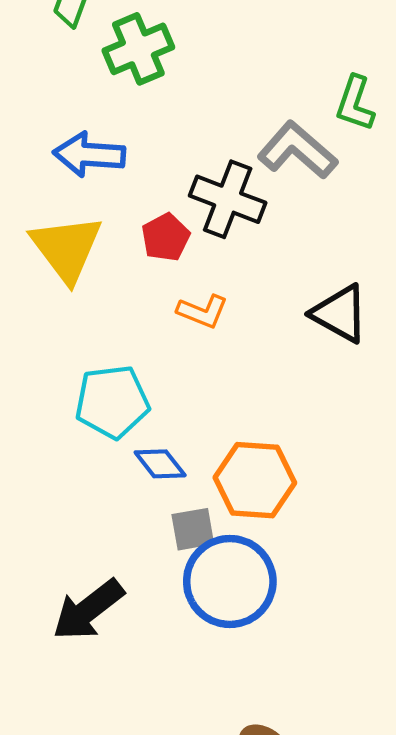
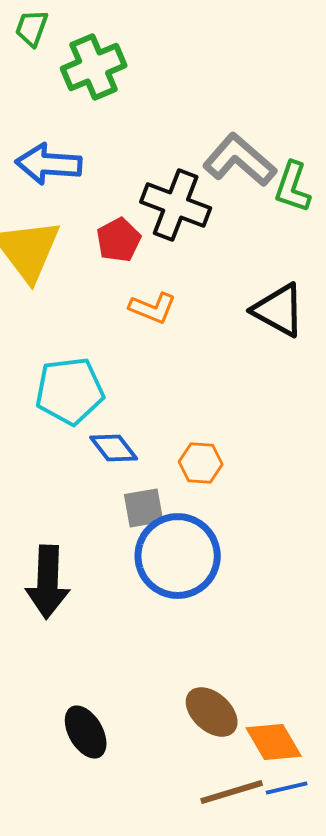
green L-shape: (355, 103) -> (293, 187), moved
orange hexagon: (255, 480) -> (201, 463), size x0.6
black arrow: (88, 610) -> (48, 582), turned -50

